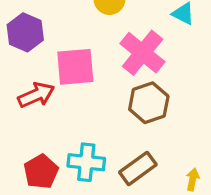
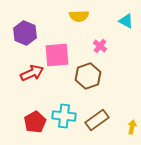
pink cross: (143, 53) -> (100, 46), size x0.5
brown hexagon: (149, 103) -> (88, 76), moved

